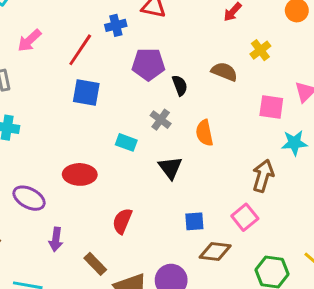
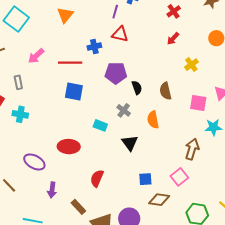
red line: (80, 50) -> (70, 63), turned 55
brown semicircle: (224, 72) -> (166, 91), moved, turned -126

